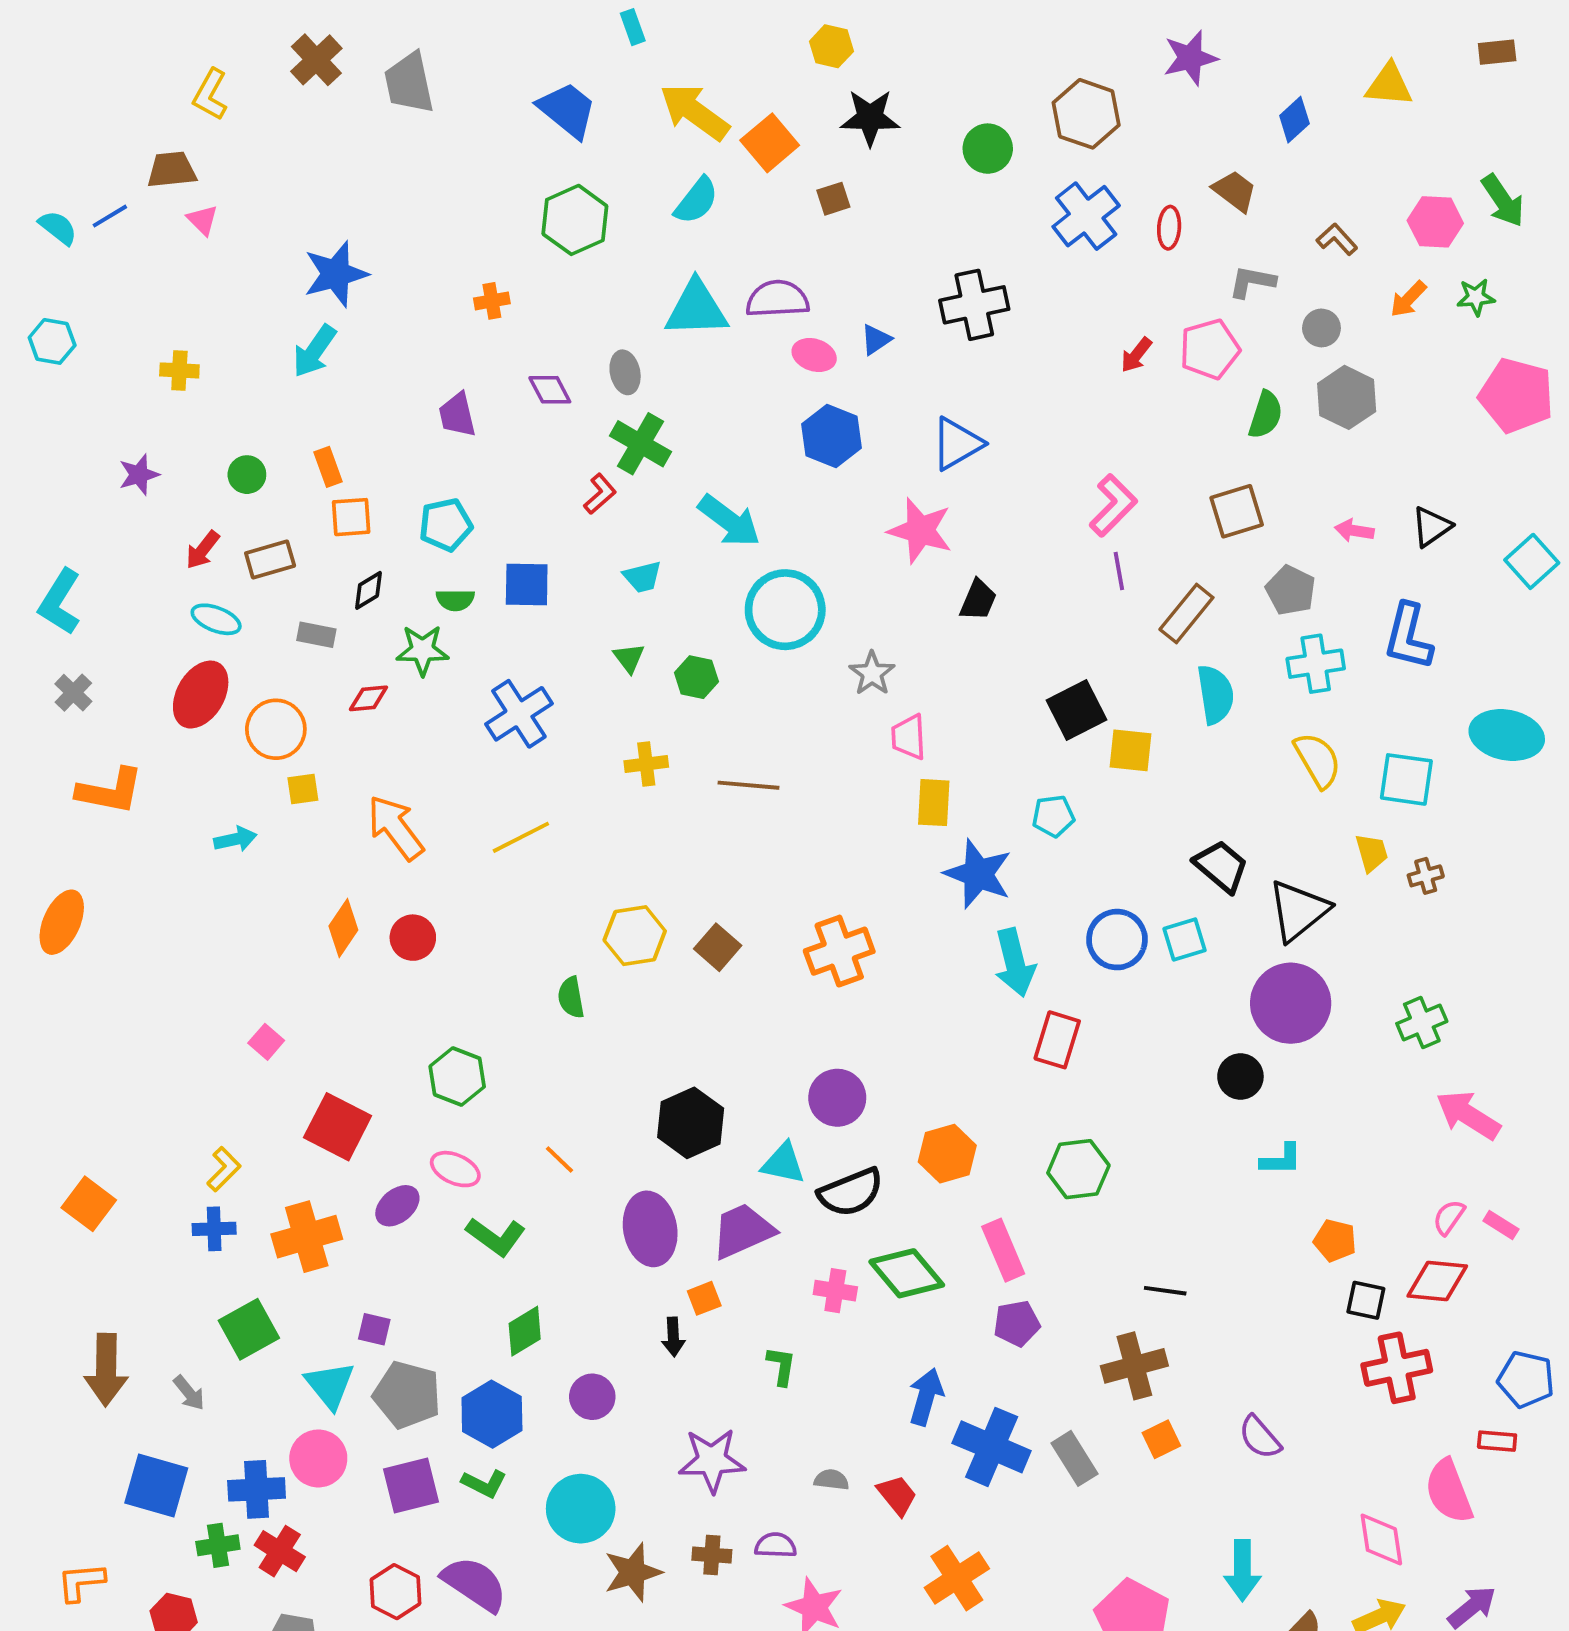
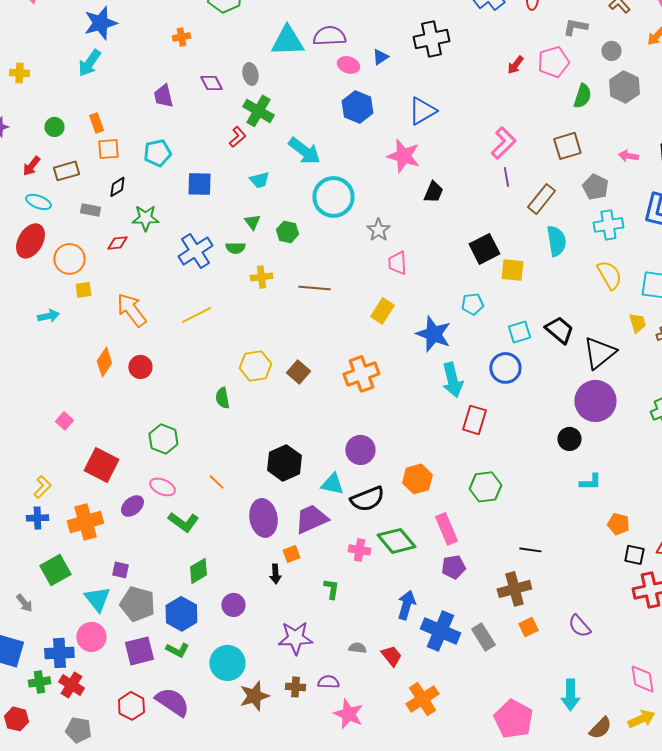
green semicircle: (455, 600) -> (235, 248), moved
yellow rectangle: (934, 803) -> (382, 311), moved, turned 30
cyan square: (1185, 940) -> (519, 332), moved

